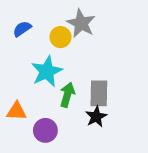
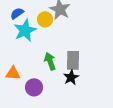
cyan star: (47, 71) -> (25, 30), moved
green arrow: (67, 95) -> (50, 61), turned -36

